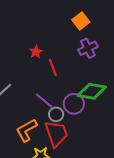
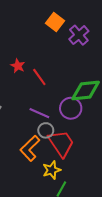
purple cross: (88, 48) -> (79, 35), moved
gray circle: (56, 114) -> (46, 130), moved

